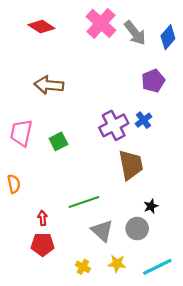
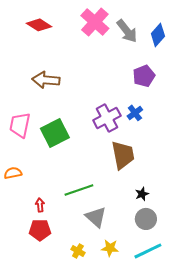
green square: (58, 141) -> (55, 133), size x1.6
orange semicircle: (14, 184) -> (13, 173), turned -90
gray circle: (137, 229) -> (146, 219), moved

